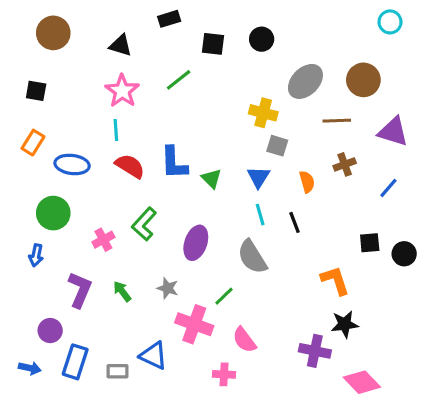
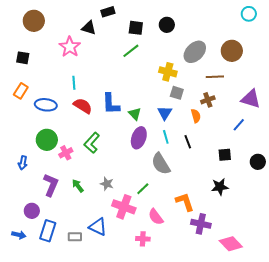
black triangle: (121, 45) -> (89, 28), moved
green line: (179, 80) -> (131, 51), moved
pink star: (122, 91) -> (70, 47), moved
purple triangle: (393, 132) -> (251, 99), moved
brown cross: (345, 164) -> (208, 100), moved
blue line: (388, 188) -> (239, 125), moved
green circle: (53, 213) -> (47, 140), moved
purple ellipse: (196, 243) -> (139, 138), moved
black square: (370, 243) -> (225, 155), moved
orange L-shape: (335, 280) -> (185, 202), moved
black star: (345, 324) -> (220, 187), moved

